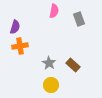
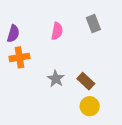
pink semicircle: (54, 11) -> (57, 31), moved
yellow circle: (51, 85) -> (90, 106), moved

